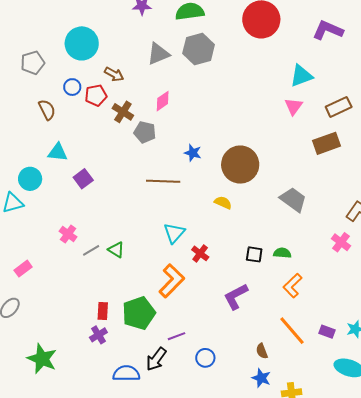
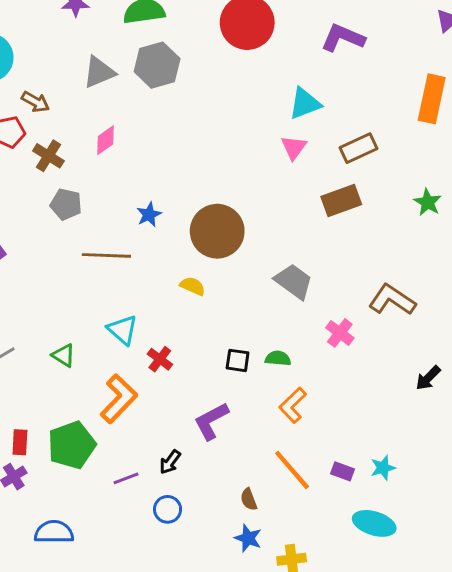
gray pentagon: (145, 132) -> (66, 204), moved
blue star: (193, 153) -> (149, 215), turned 30
cyan triangle: (174, 233) -> (123, 330), turned -30
pink cross: (341, 242) -> (340, 333), moved
green triangle: (116, 250) -> (64, 355), moved
black arrow: (156, 359) -> (170, 462), moved, size x0.7

